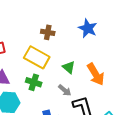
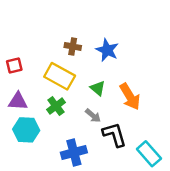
blue star: (88, 28) -> (107, 50), moved
green cross: (34, 82) -> (56, 106), turned 35

